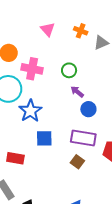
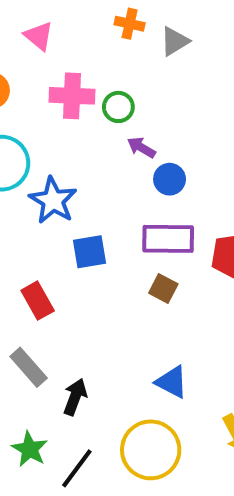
pink triangle: (48, 29) -> (39, 36), moved
pink cross: (32, 69) -> (72, 96), moved
red rectangle: (15, 158) -> (38, 301), turned 60

